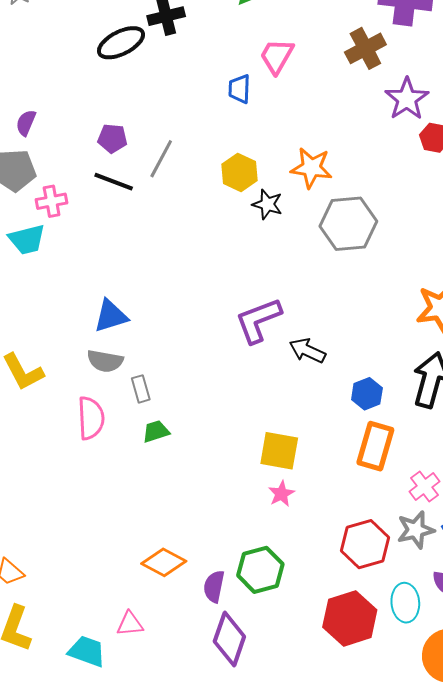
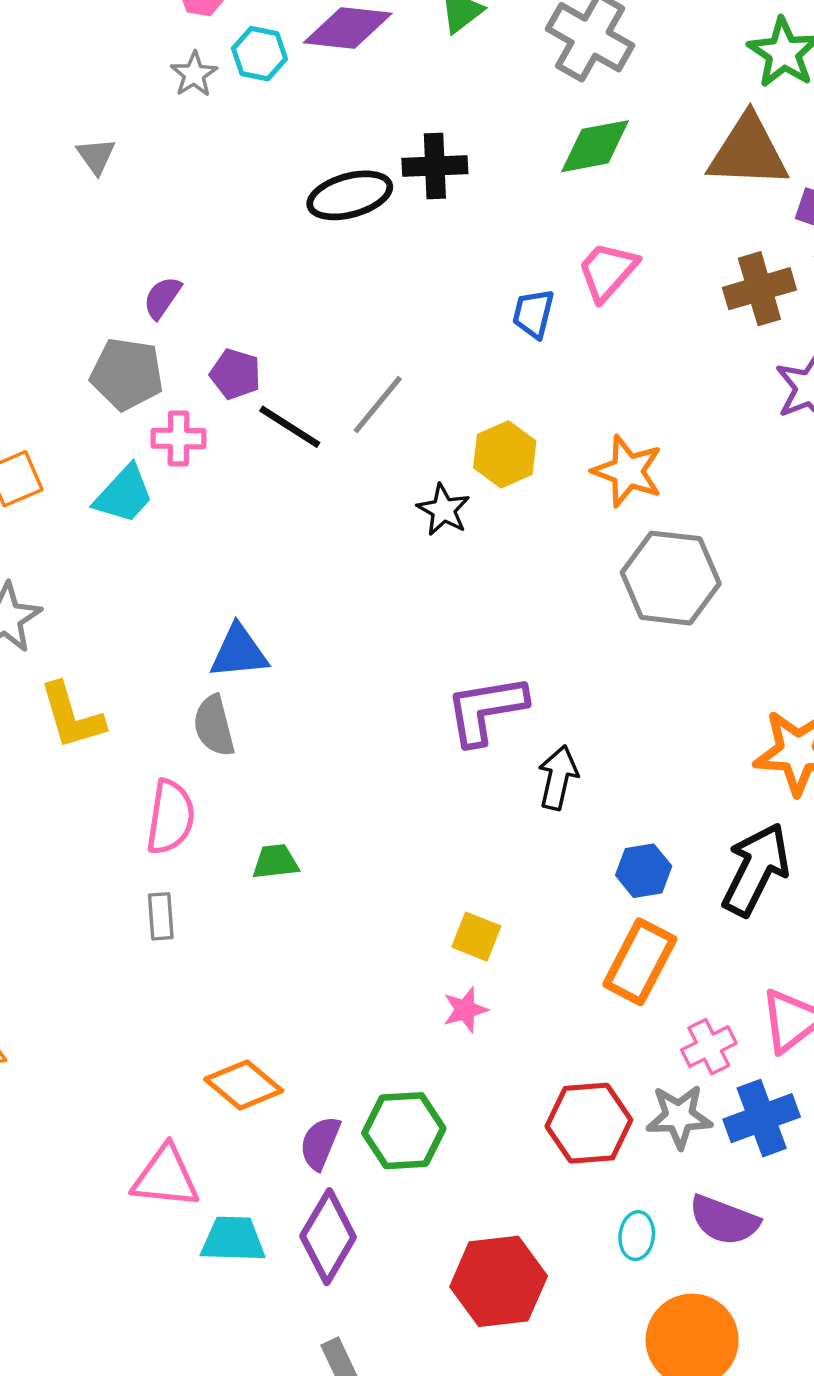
purple pentagon: (112, 138) -> (235, 374), moved
black star: (267, 204) -> (443, 510), moved
cyan trapezoid: (27, 239) -> (124, 494), turned -45
black arrow: (307, 351) -> (558, 778), turned 66
gray semicircle: (105, 361) -> (214, 726), turned 54
gray rectangle: (141, 389) -> (161, 916), moved
yellow square: (279, 451) -> (476, 937), size x0.7
cyan ellipse: (405, 603) -> (637, 1236), size x0.7
red hexagon: (350, 618) -> (499, 1281), moved
pink triangle: (130, 624) -> (166, 1177), size x1.5
cyan trapezoid: (87, 651) -> (233, 1239), moved, turned -30

